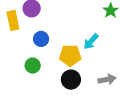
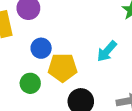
yellow pentagon: (70, 55) -> (63, 68), moved

